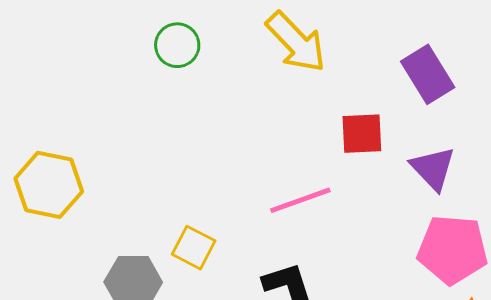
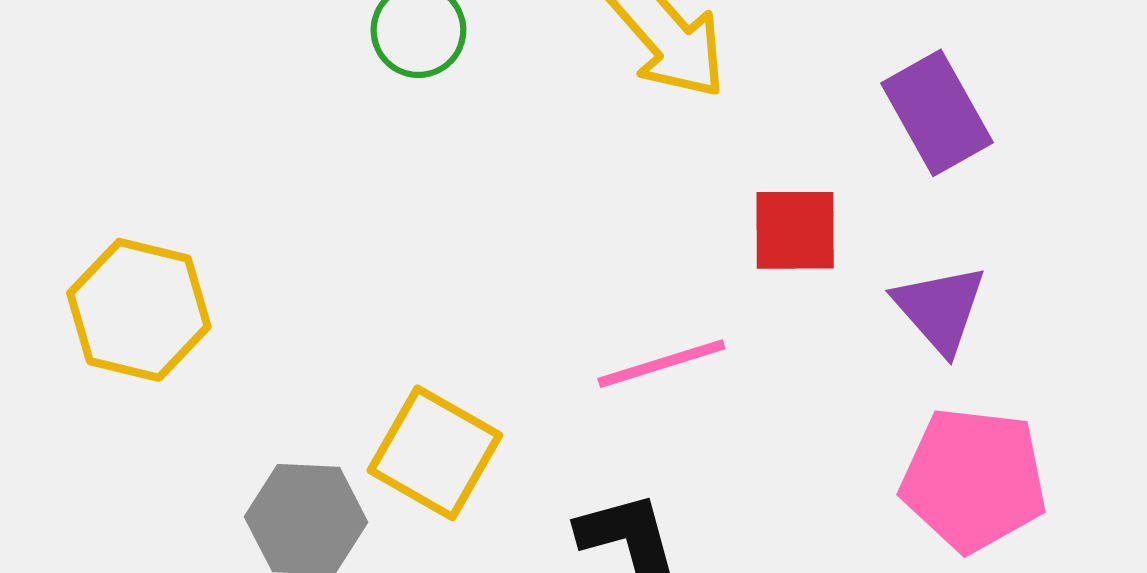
yellow square: (194, 248) -> (435, 453), size x1.4

